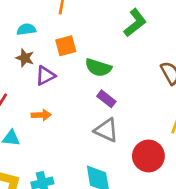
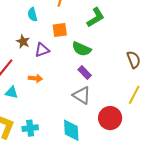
green L-shape: (135, 23) -> (96, 17), moved
cyan semicircle: (26, 29) -> (32, 15), turned -104
brown star: (25, 58) -> (23, 42), moved

